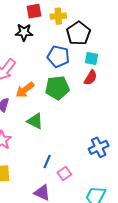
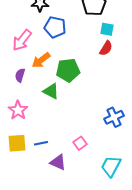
blue pentagon: (58, 56) -> (55, 27), moved
green pentagon: (57, 88) -> (68, 70), moved
blue line: (47, 161) -> (41, 143), moved, turned 56

